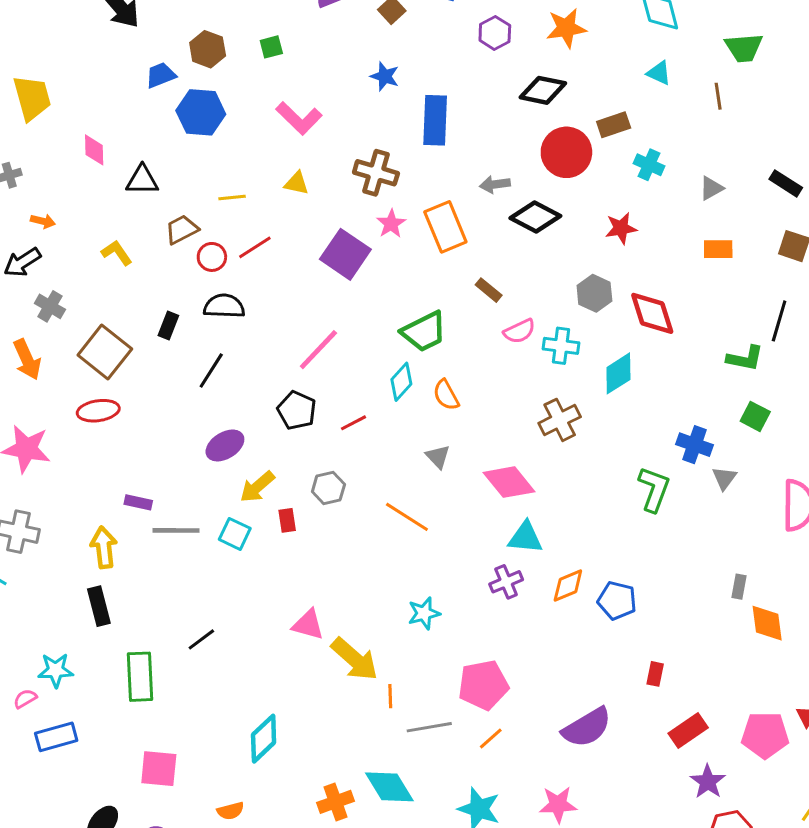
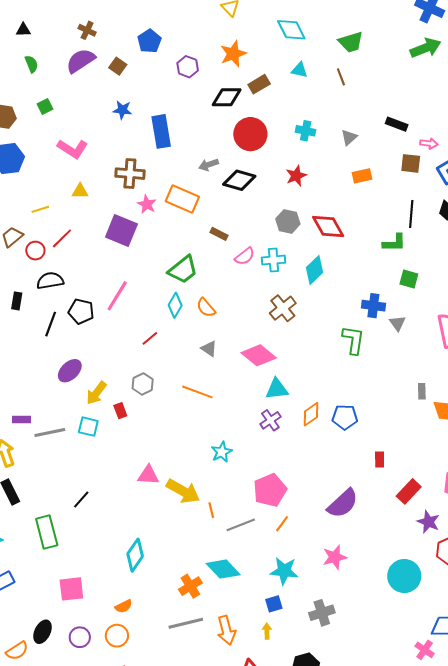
brown rectangle: (614, 125) -> (259, 84), moved
orange rectangle: (445, 227) -> (182, 199), turned -32
black pentagon: (297, 410) -> (81, 311), moved

